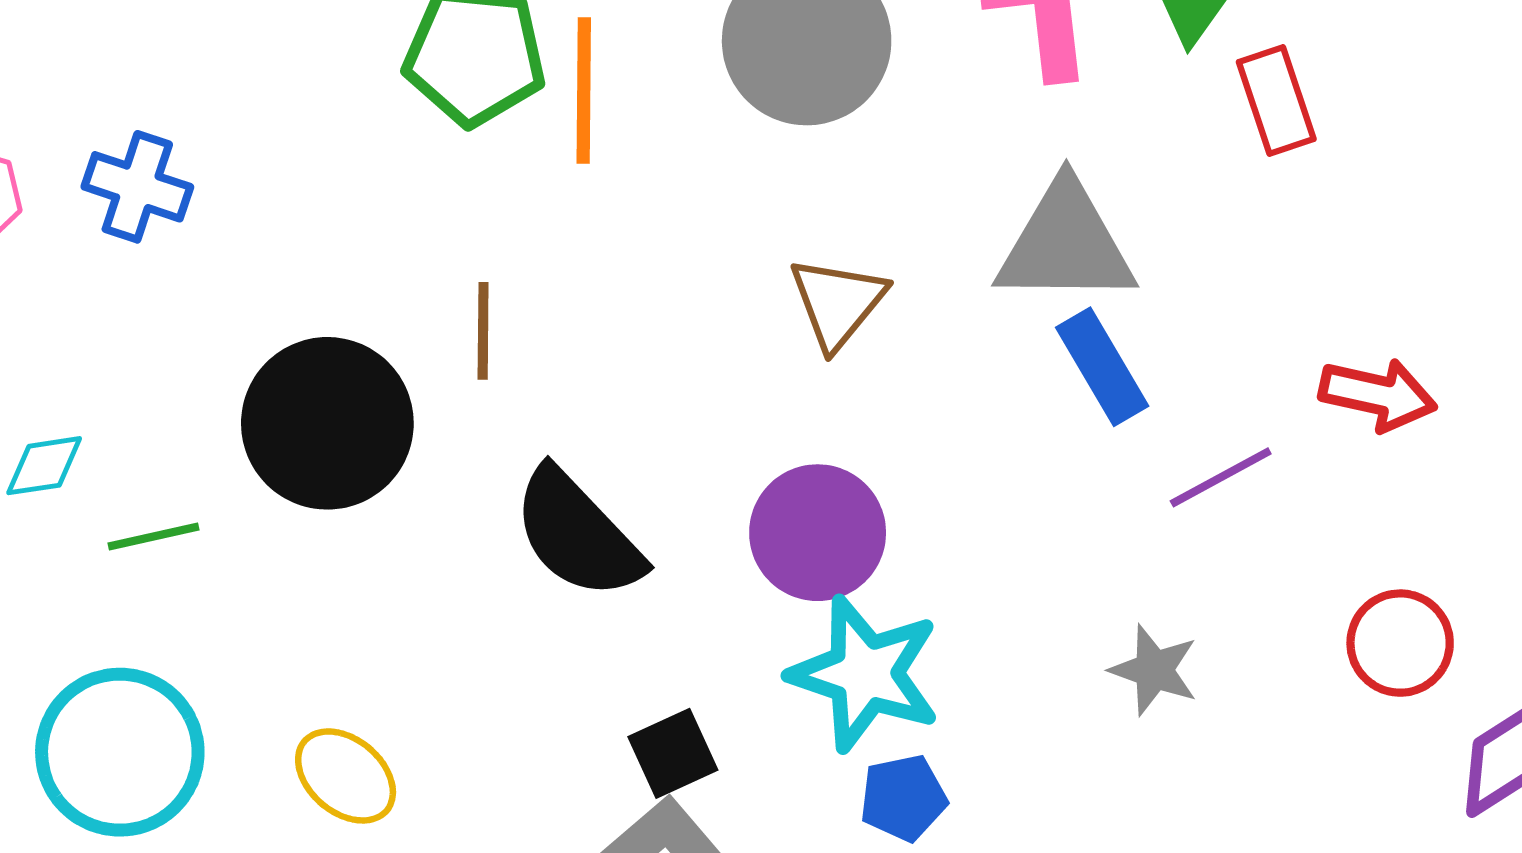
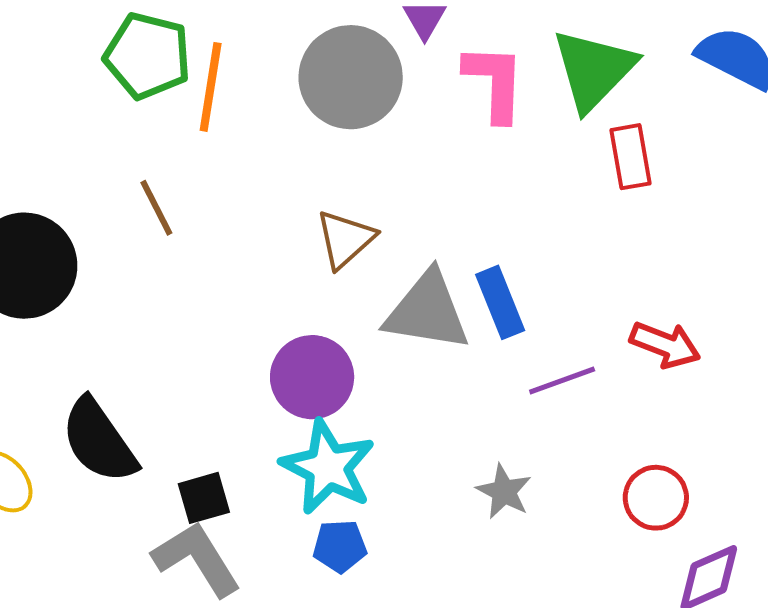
gray triangle: (1066, 244) -> (427, 311), moved
brown line: (483, 331) -> (156, 208), moved, turned -36
black semicircle: (578, 534) -> (99, 441), moved

